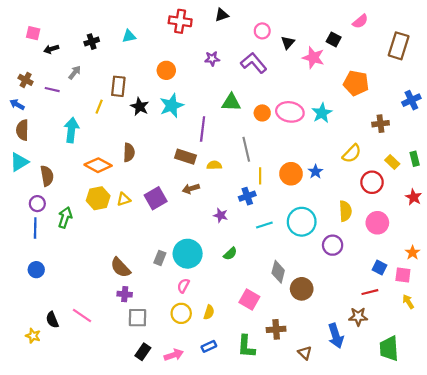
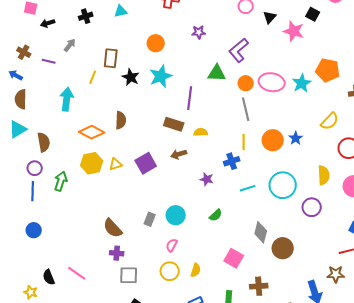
purple L-shape: (254, 63) -> (239, 50), moved, turned -90
orange pentagon: (356, 83) -> (328, 70), moved
gray line: (246, 149) -> (246, 109), moved
cyan circle: (188, 254) -> (176, 215), size x0.7

